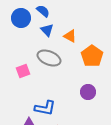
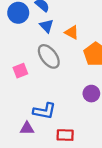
gray ellipse: (49, 58) -> (49, 56), turned 30

